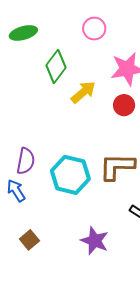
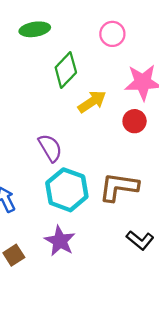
purple semicircle: (26, 161) -> (50, 148), moved, turned -48
purple star: (95, 241) -> (60, 241), moved

